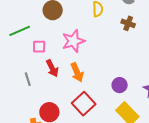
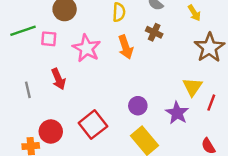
pink star: (73, 41) -> (87, 48), turned -30
pink square: (39, 47) -> (49, 39), moved
orange arrow: (77, 72) -> (126, 47), moved

